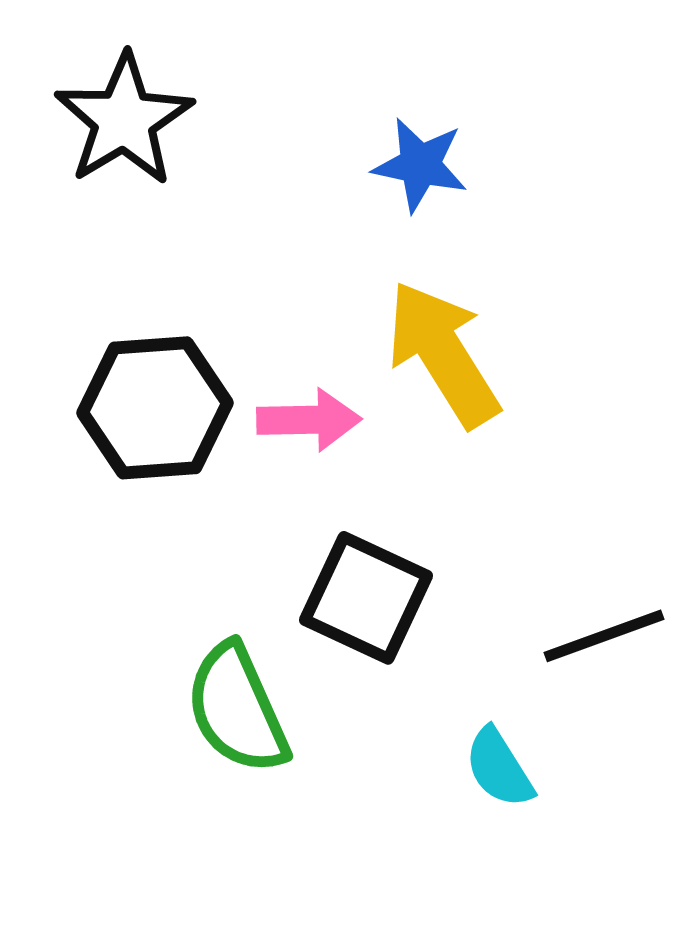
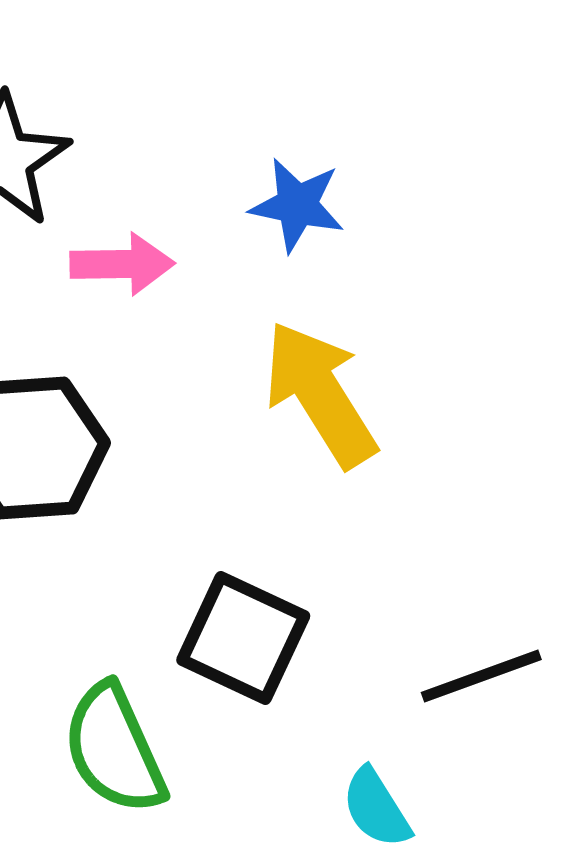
pink arrow: (309, 420) -> (122, 264), moved

